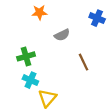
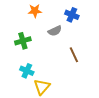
blue cross: (97, 18) -> (72, 15), moved
green cross: (26, 56) -> (23, 41), moved

